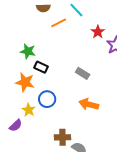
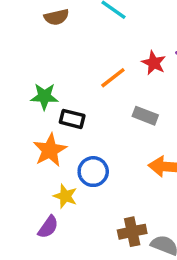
orange line: (59, 23) -> (113, 78), moved
red star: (98, 32) -> (154, 63), moved
orange star: (25, 82) -> (50, 150), turned -30

